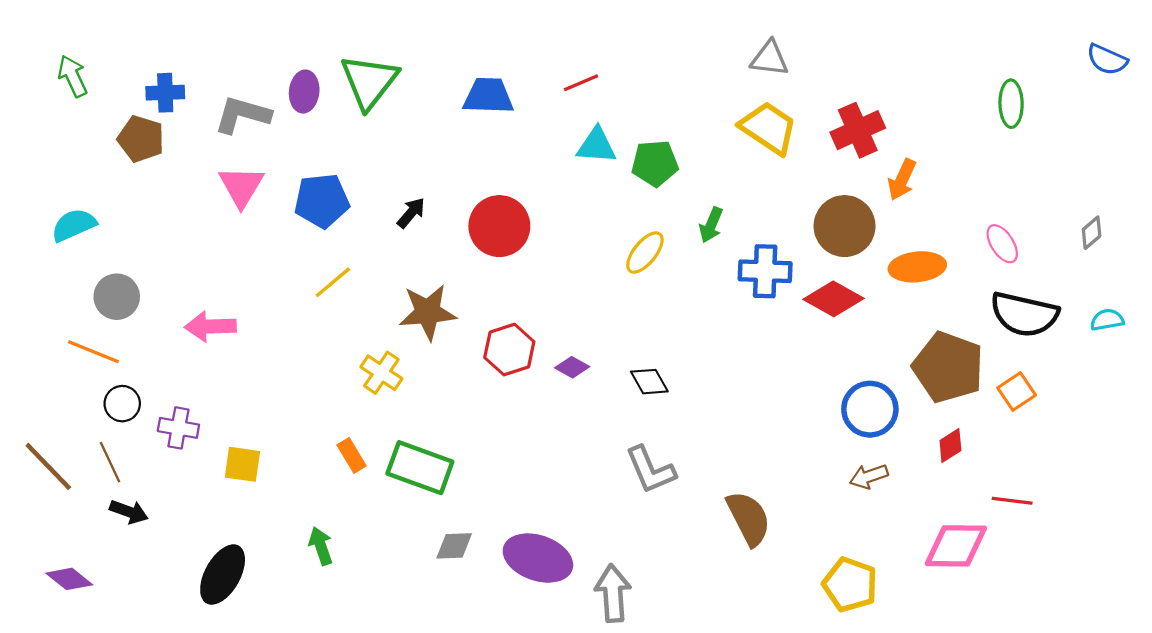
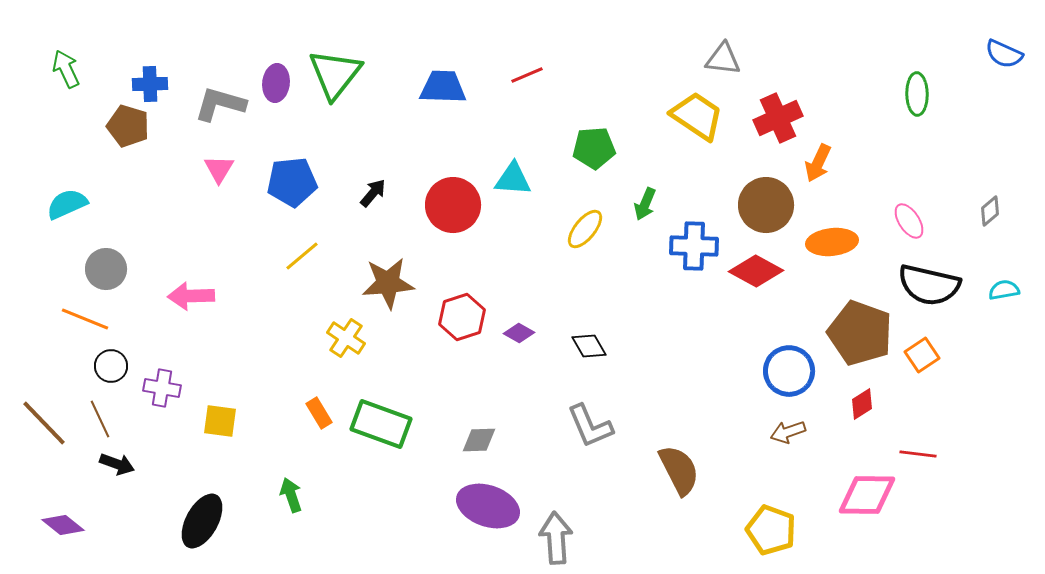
gray triangle: (770, 58) -> (723, 59), moved
cyan triangle: (596, 146) -> (513, 179), moved
pink triangle: (241, 186) -> (219, 169), size x0.7
gray diamond: (454, 546) -> (479, 440), moved

